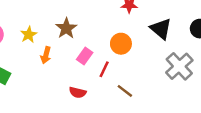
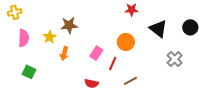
brown star: (66, 28) -> (69, 25), moved, turned 30
gray cross: (179, 66) -> (175, 59), size x0.7
brown line: (125, 91) -> (130, 81), turned -64

